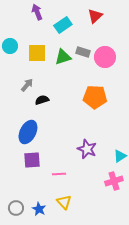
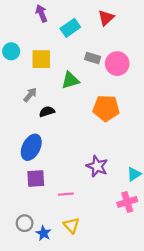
green triangle: (63, 57) -> (70, 80), moved
gray circle: (16, 208) -> (25, 223), moved

